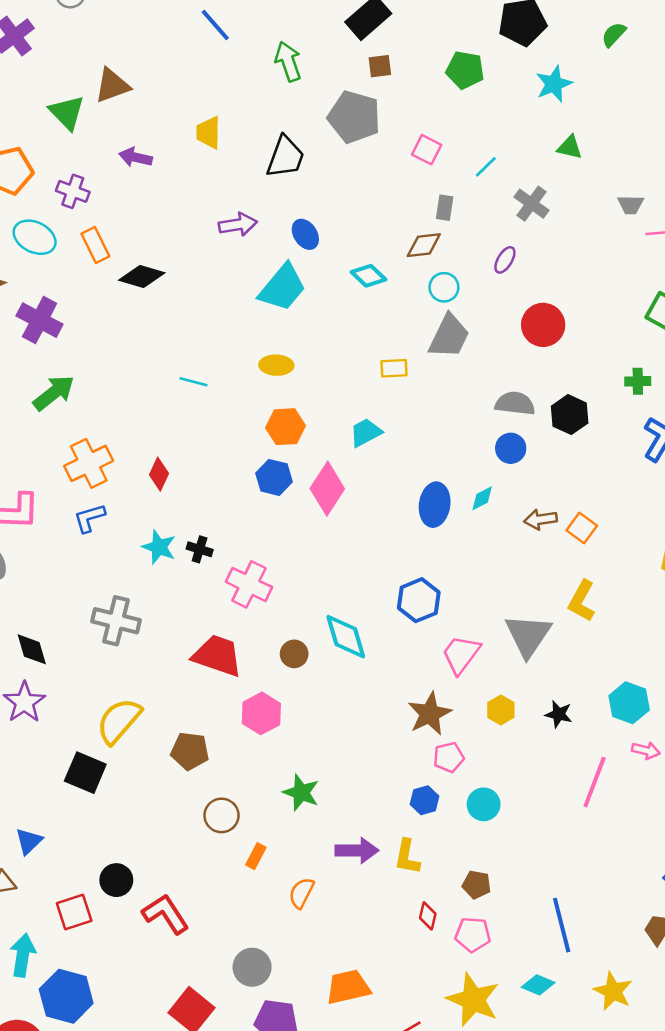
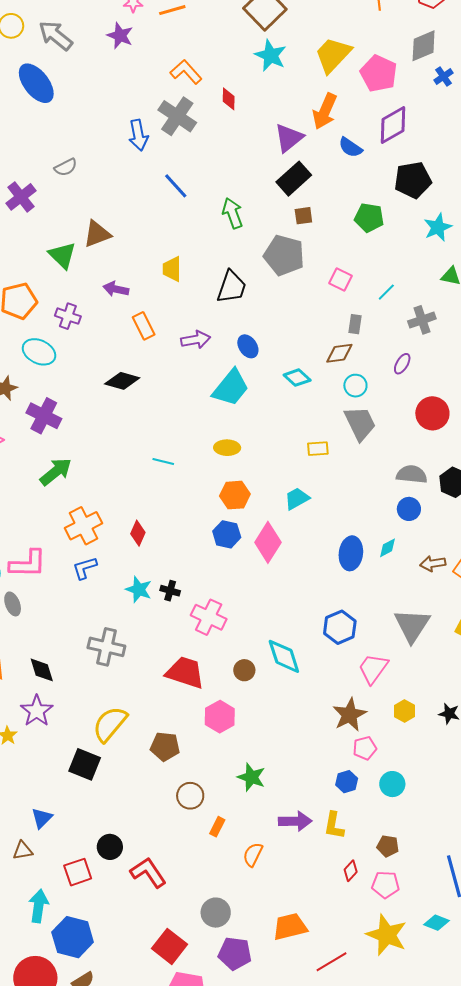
gray cross: (531, 204) -> (422, 320), turned 36
orange rectangle: (95, 245) -> (144, 326), moved
gray trapezoid: (449, 336) -> (360, 423), turned -51
gray triangle: (528, 635) -> (412, 625), moved
red diamond: (428, 916) -> (351, 871), turned 30

